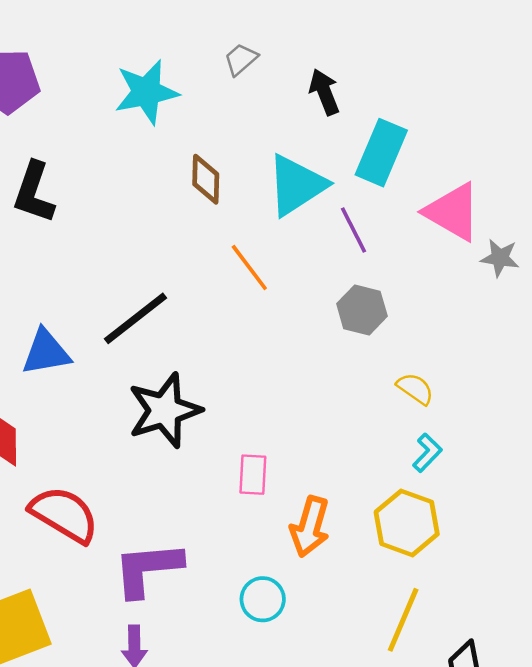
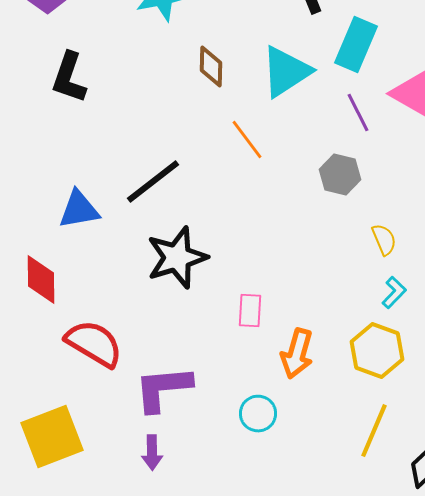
purple line: (353, 230) -> (358, 113), moved
yellow semicircle: (415, 389) -> (384, 240), turned 32

